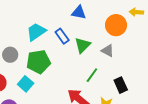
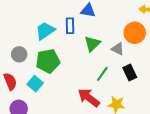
orange circle: (116, 25) -> (135, 33), moved
blue rectangle: (62, 36) -> (70, 26), moved, turned 35
black rectangle: (121, 85) -> (130, 73), moved

